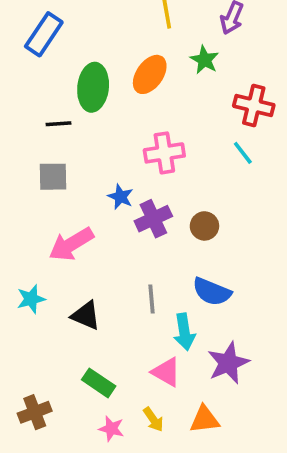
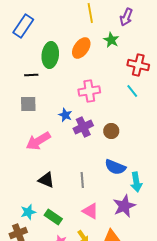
cyan star: (31, 299) -> (28, 212), moved
gray line: (152, 299) -> (82, 180), moved
cyan arrow: (184, 332) -> (136, 182), moved

